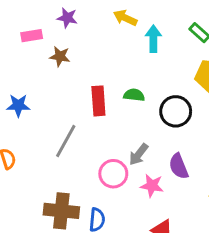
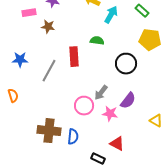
cyan arrow: (153, 39) -> (111, 15), turned 30
green semicircle: (134, 95) -> (97, 41), moved
gray line: (66, 141) -> (49, 71), moved
purple semicircle: (179, 166) -> (128, 101), turned -120

